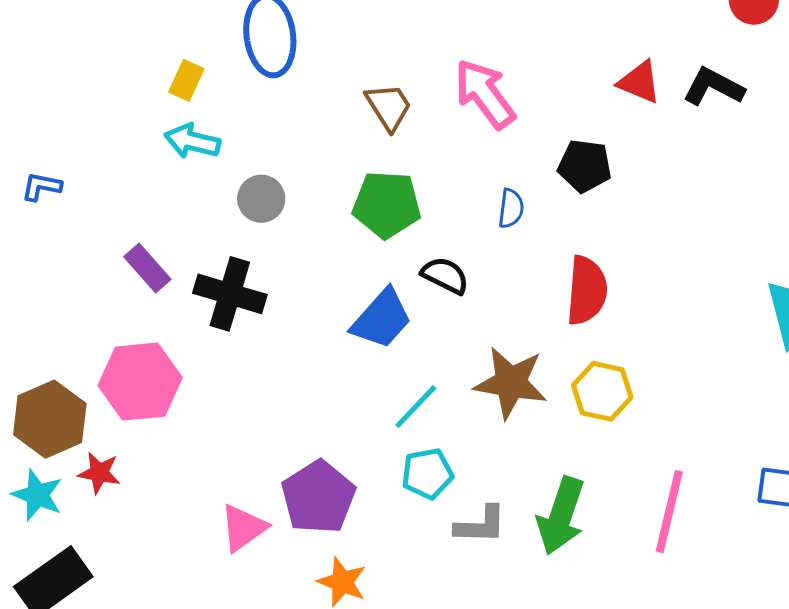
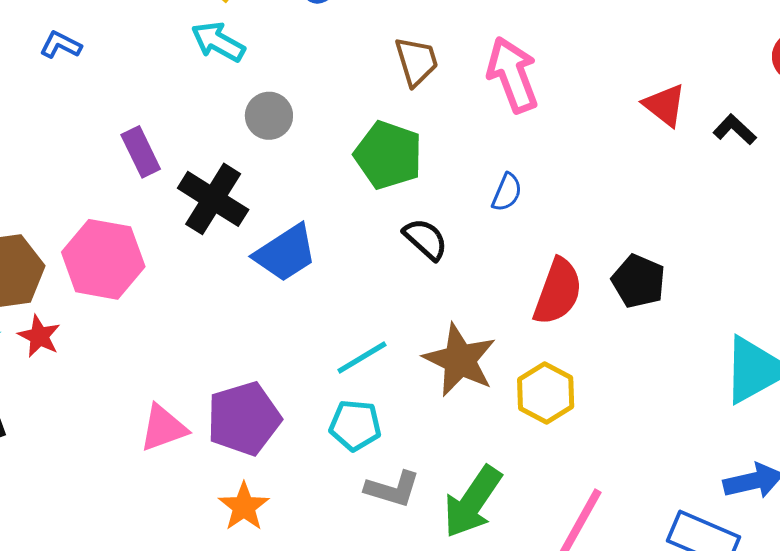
black L-shape: (713, 87) -> (735, 130), size x0.7
black pentagon: (585, 166) -> (638, 281), moved
blue trapezoid: (382, 319) -> (285, 253), moved

